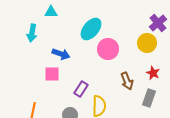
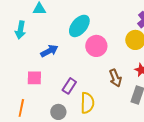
blue arrow: (61, 54) -> (49, 51), turned -48
pink square: (52, 74) -> (34, 78), moved

